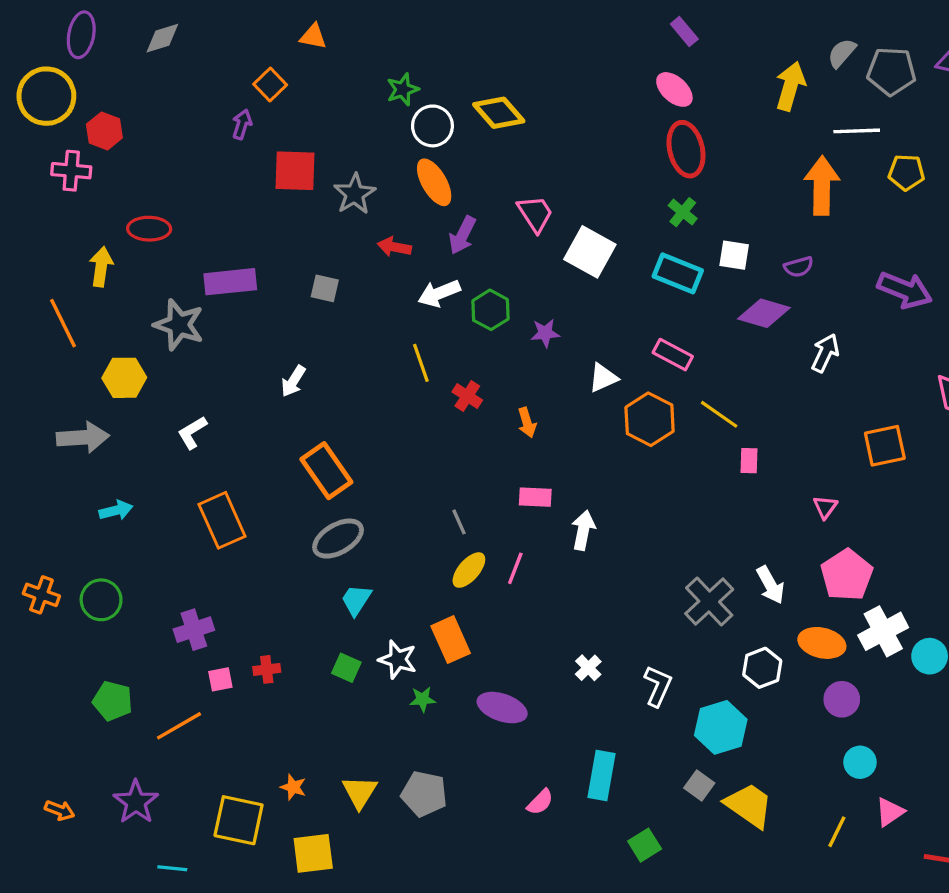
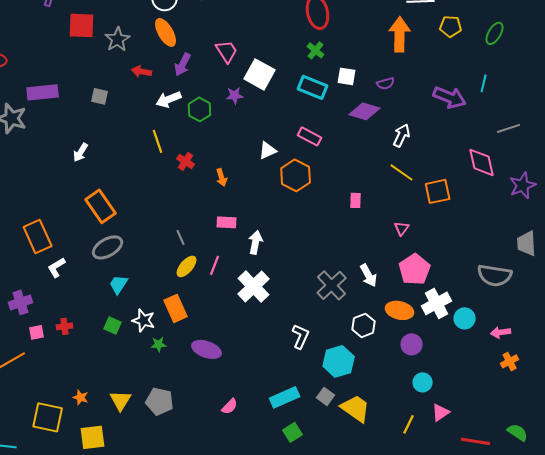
purple star: (545, 333) -> (235, 95), moved
yellow line: (719, 414) -> (402, 172), moved
white L-shape: (192, 432) -> (57, 267), moved
white cross: (588, 668) -> (254, 286), moved, size x2.0
cyan rectangle: (601, 775) -> (285, 397), moved, turned 56

